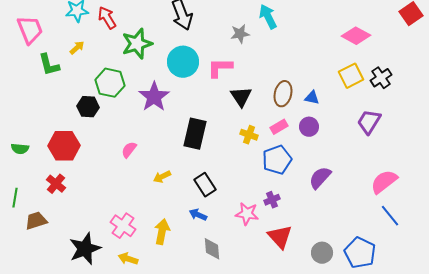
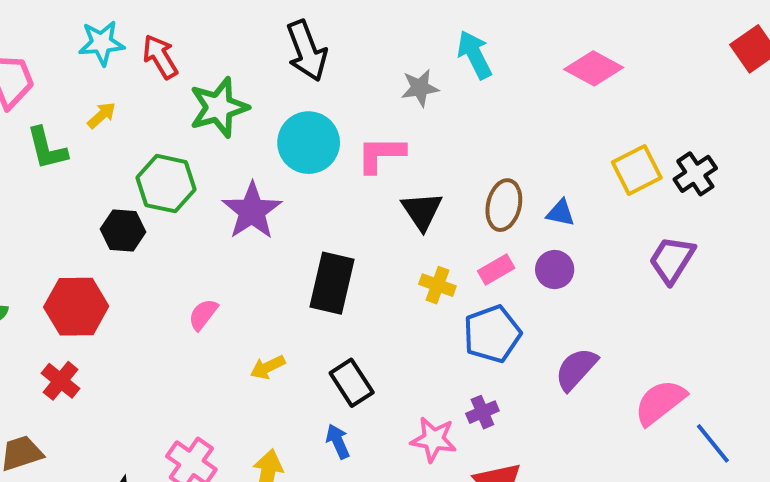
pink diamond: (356, 36) -> (594, 68), moved
pink semicircle: (384, 182) -> (660, 402), moved
blue arrow: (198, 215) -> (338, 441), turned 42

